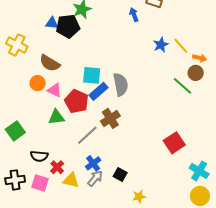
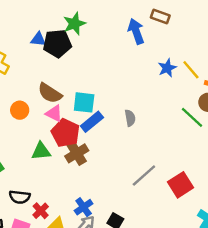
blue arrow: (134, 15) -> (136, 31), size x1.5
brown semicircle: (50, 63) -> (50, 93), moved
gray semicircle: (121, 85) -> (130, 118), moved, size x0.6
pink triangle: (55, 90) -> (54, 113), moved
brown cross: (110, 118) -> (77, 153), moved
gray line: (87, 135) -> (144, 175), moved

